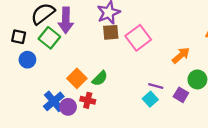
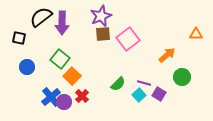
green square: (49, 38) -> (60, 59), moved
blue circle: (27, 60) -> (27, 67), moved
green semicircle: (100, 78) -> (118, 84), moved
purple square: (181, 95) -> (159, 94), moved
red cross: (88, 100) -> (82, 96), turned 32

